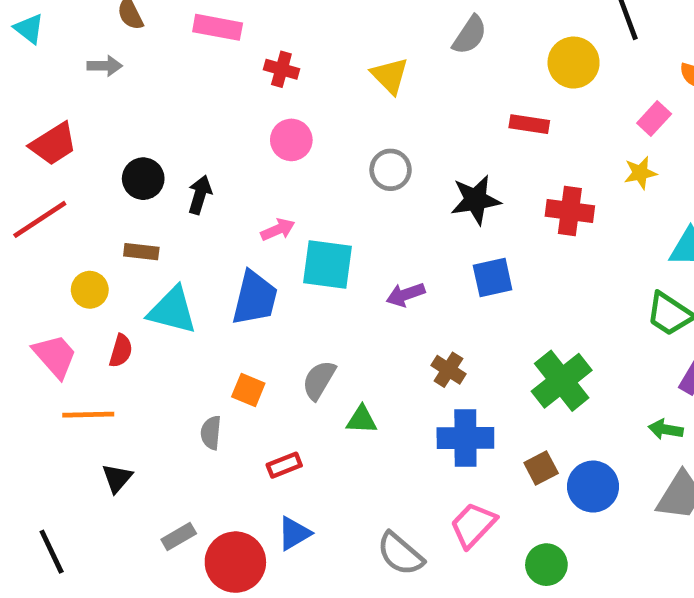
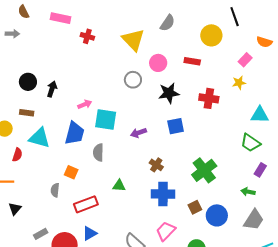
yellow triangle: (390, 76) -> (133, 40), size x1.4
pink circle: (291, 140) -> (158, 63), moved
gray semicircle: (319, 380) -> (98, 152), moved, turned -30
red rectangle: (284, 465) -> (86, 204), size x1.6

